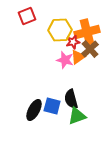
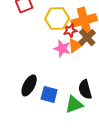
black semicircle: (71, 99) -> (85, 89), moved
black ellipse: (34, 110) -> (29, 85), moved

